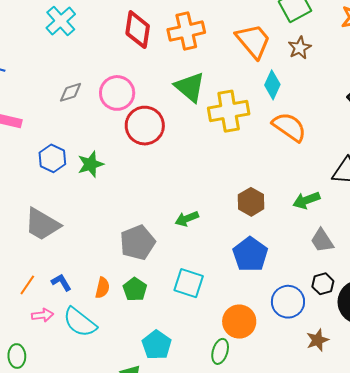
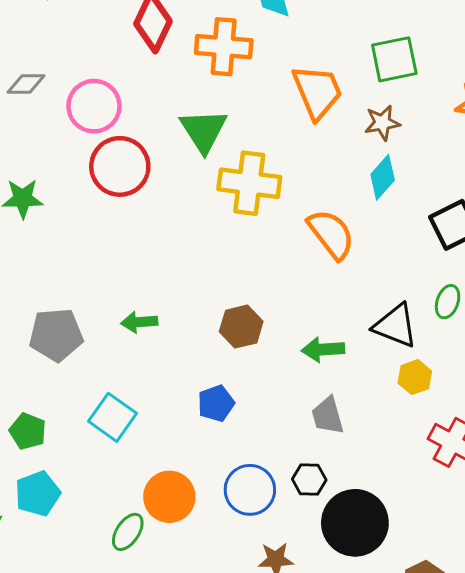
cyan diamond: (272, 85) -> (383, 177), moved
blue pentagon: (250, 254) -> (216, 403), size x0.7
green pentagon: (135, 289) -> (28, 431), moved, turned -30

